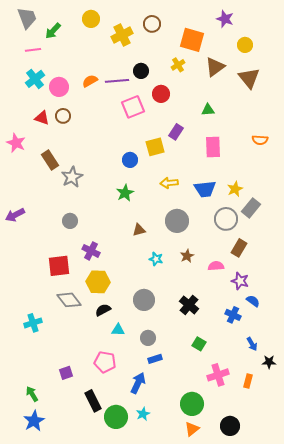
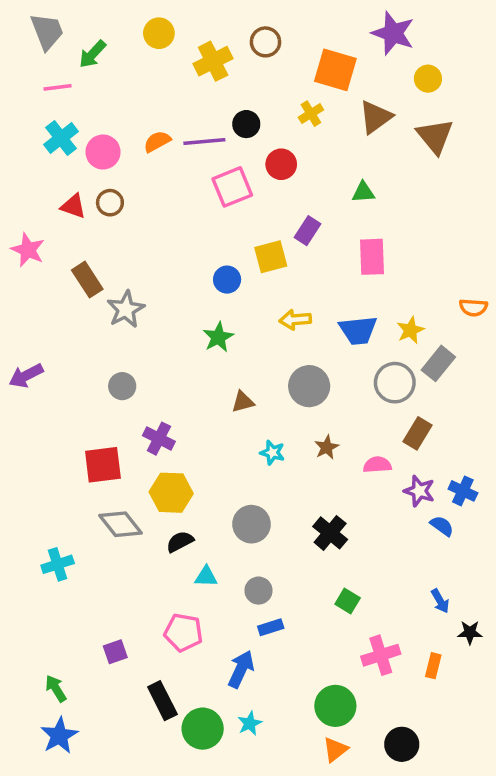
purple star: (225, 19) -> (393, 33), size x1.4
orange semicircle: (260, 140) -> (473, 308), moved
blue cross: (233, 315) -> (463, 491), moved

